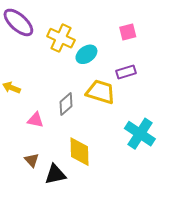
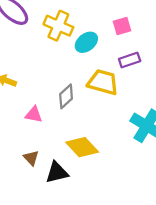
pink square: (128, 32) -> (122, 26), moved
yellow diamond: (79, 152) -> (82, 147), turned -40

